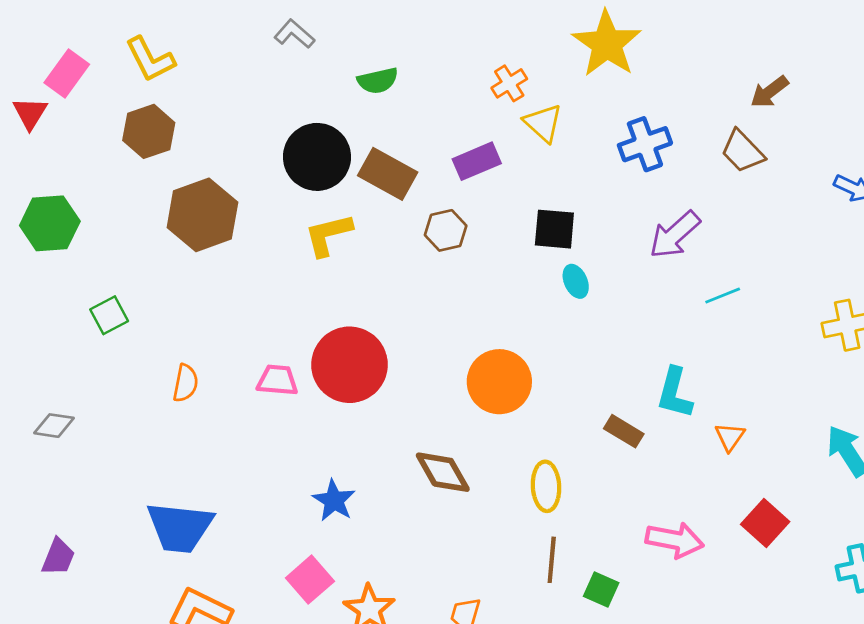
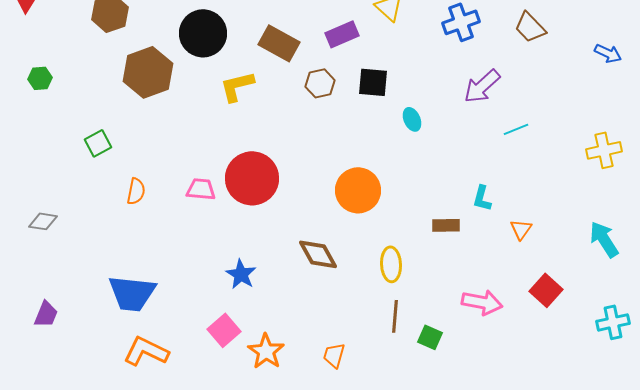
black circle: (317, 157) -> (203, 33), moved
green hexagon: (50, 223) -> (40, 78), size x0.6
black square: (554, 229) -> (373, 82), moved
green square: (109, 315) -> (98, 143), moved
cyan L-shape: (675, 393) -> (482, 198), size x0.7
brown rectangle: (624, 431) -> (446, 225), turned -32

